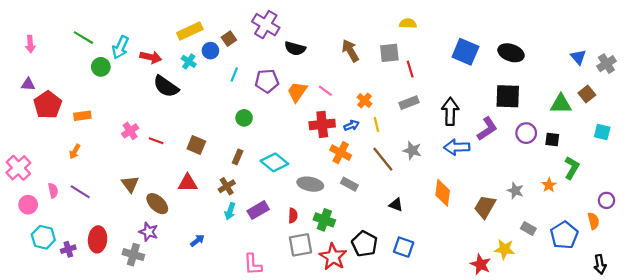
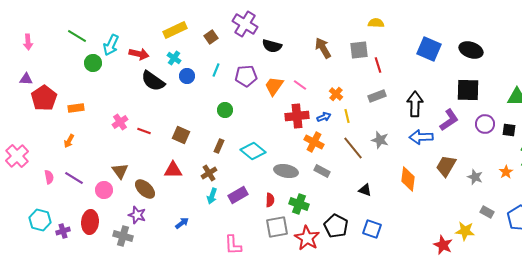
blue circle: (210, 51) -> (187, 76), moved
pink circle: (28, 205) -> (104, 190), moved
brown trapezoid: (485, 207) -> (446, 166), moved

